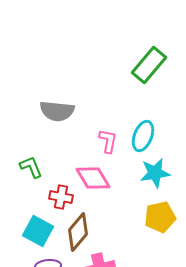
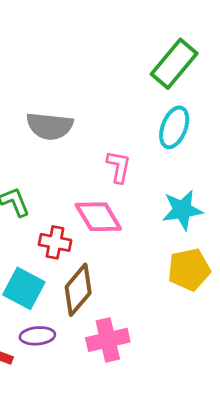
cyan ellipse: (143, 136) -> (174, 127), moved

